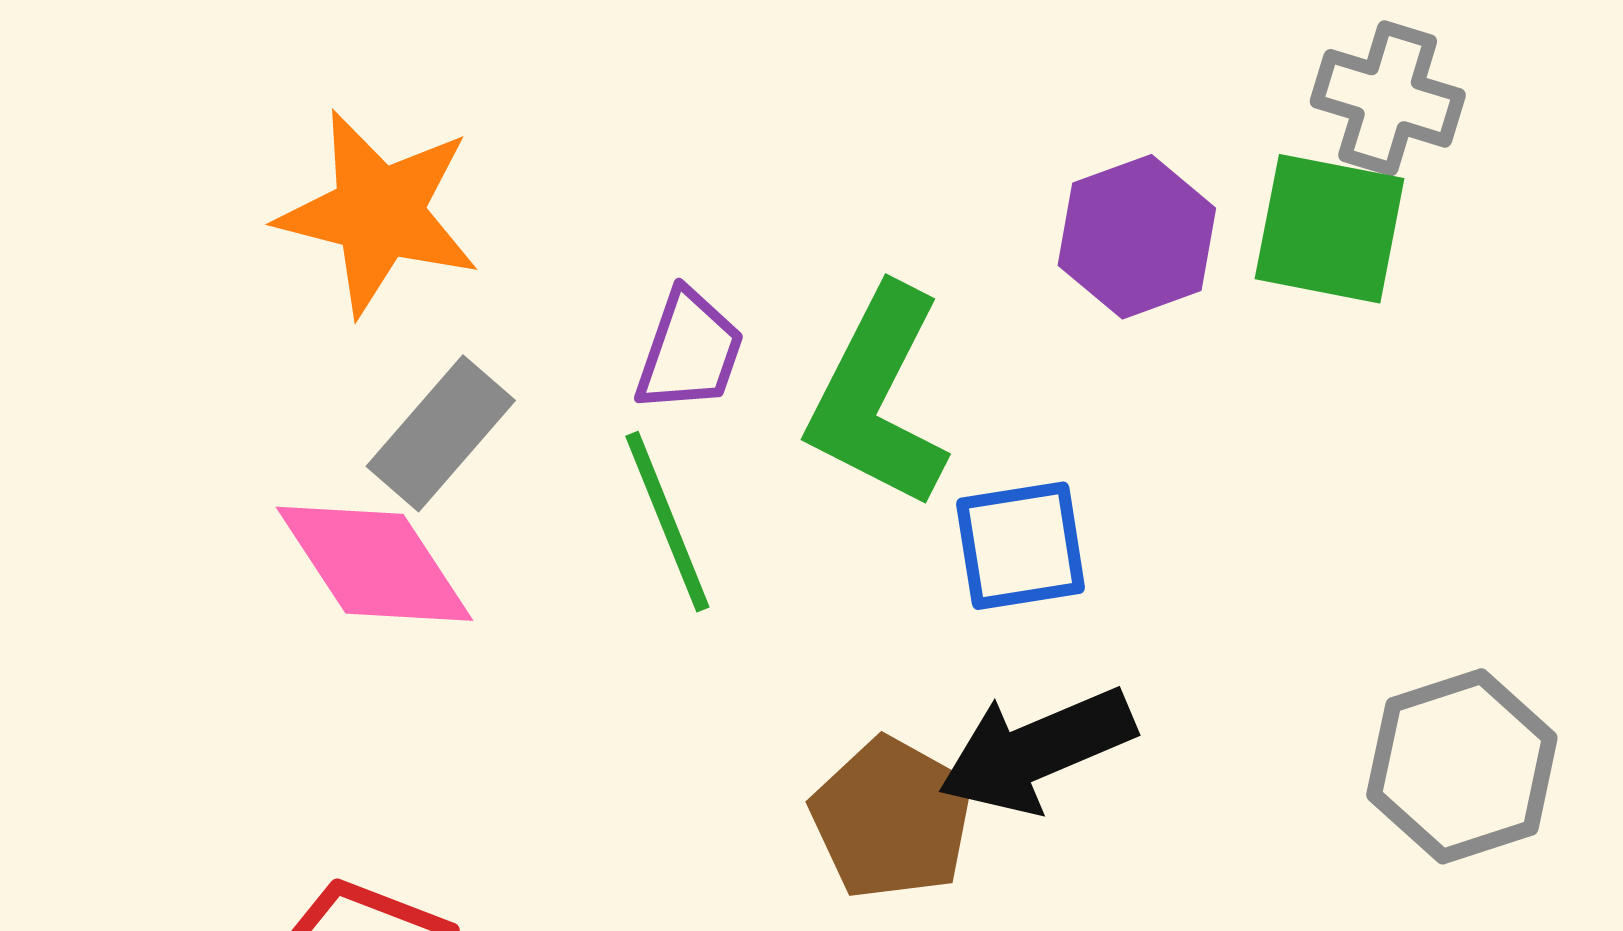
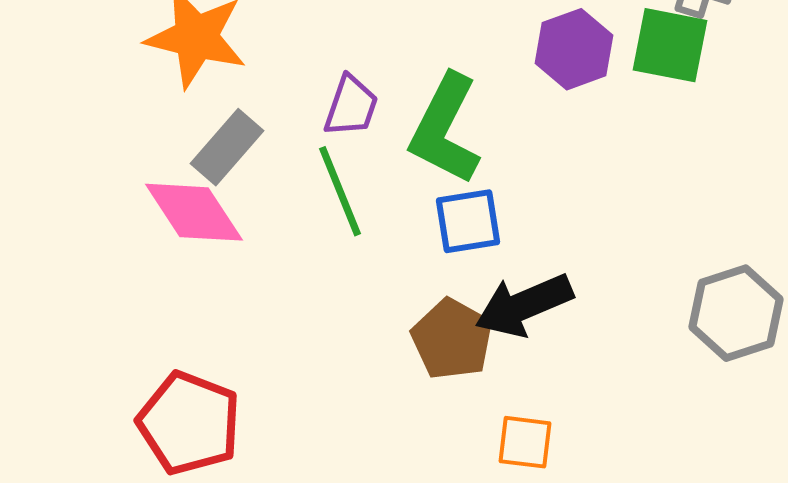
blue square: (1021, 546) -> (468, 221), moved

